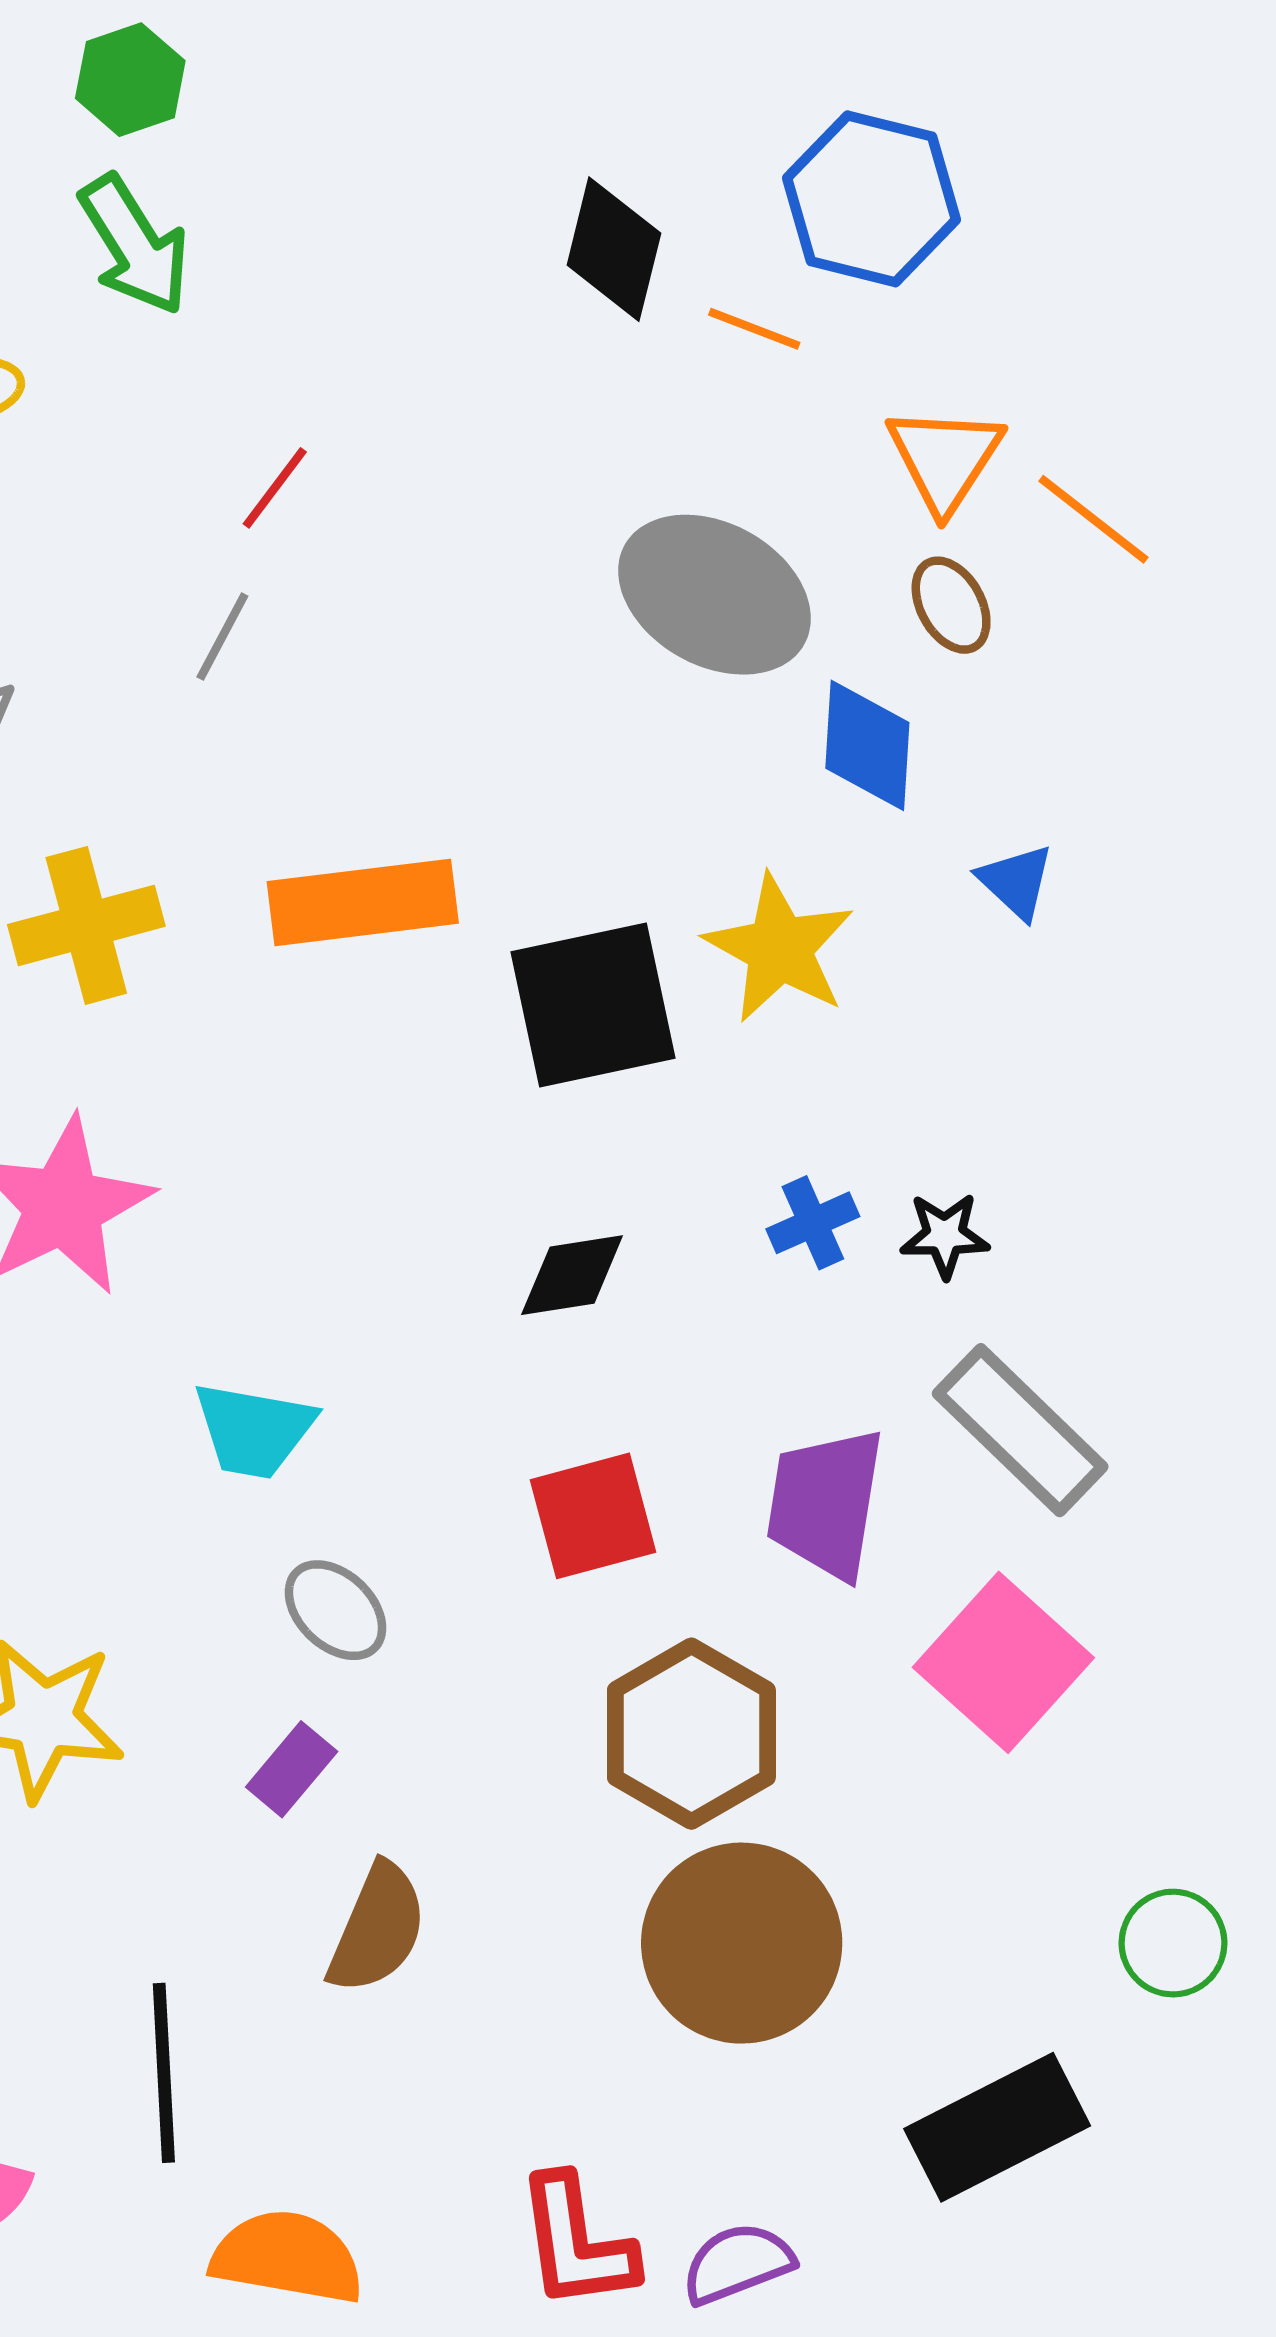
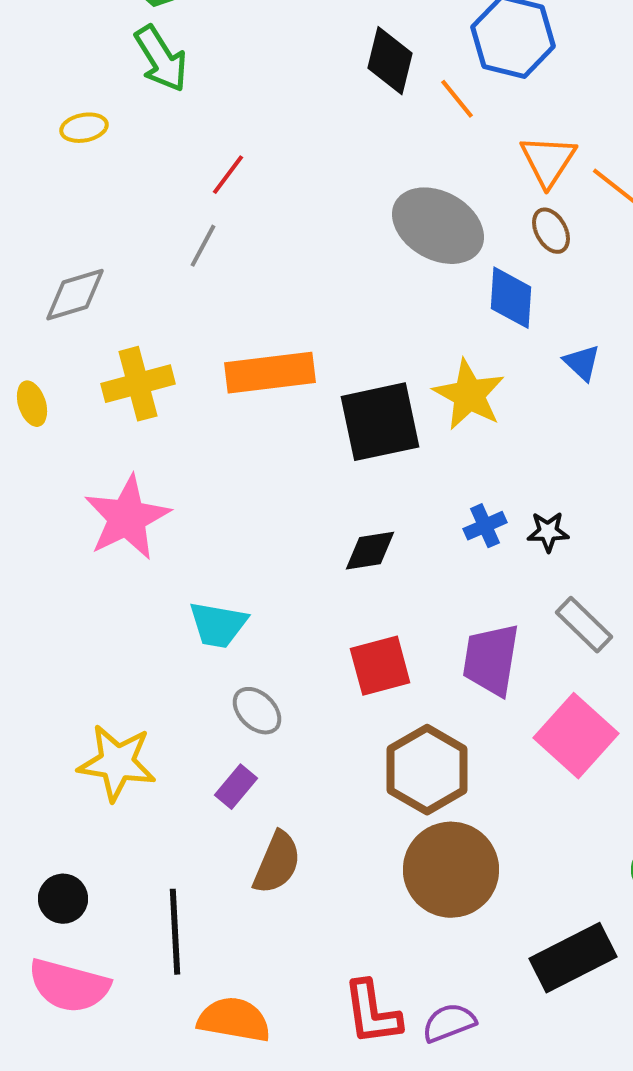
orange line: (754, 329) -> (457, 99), turned 30
gray rectangle: (1020, 1430) -> (584, 625), size x0.7

